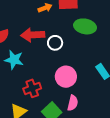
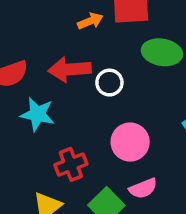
pink semicircle: (73, 103) -> (143, 188), turned 56

